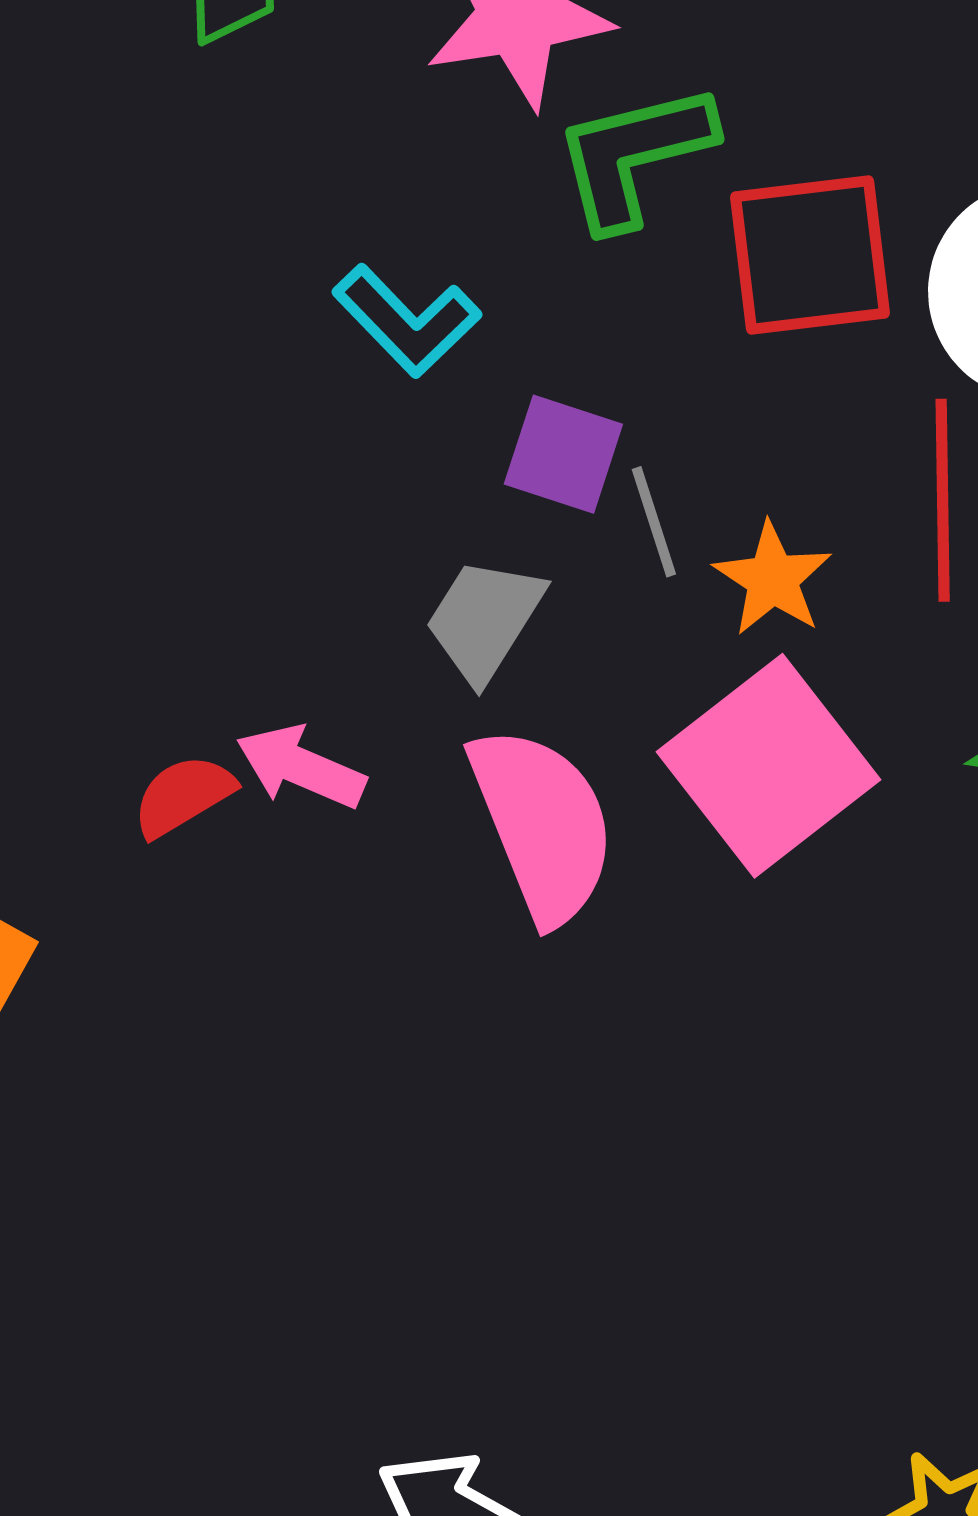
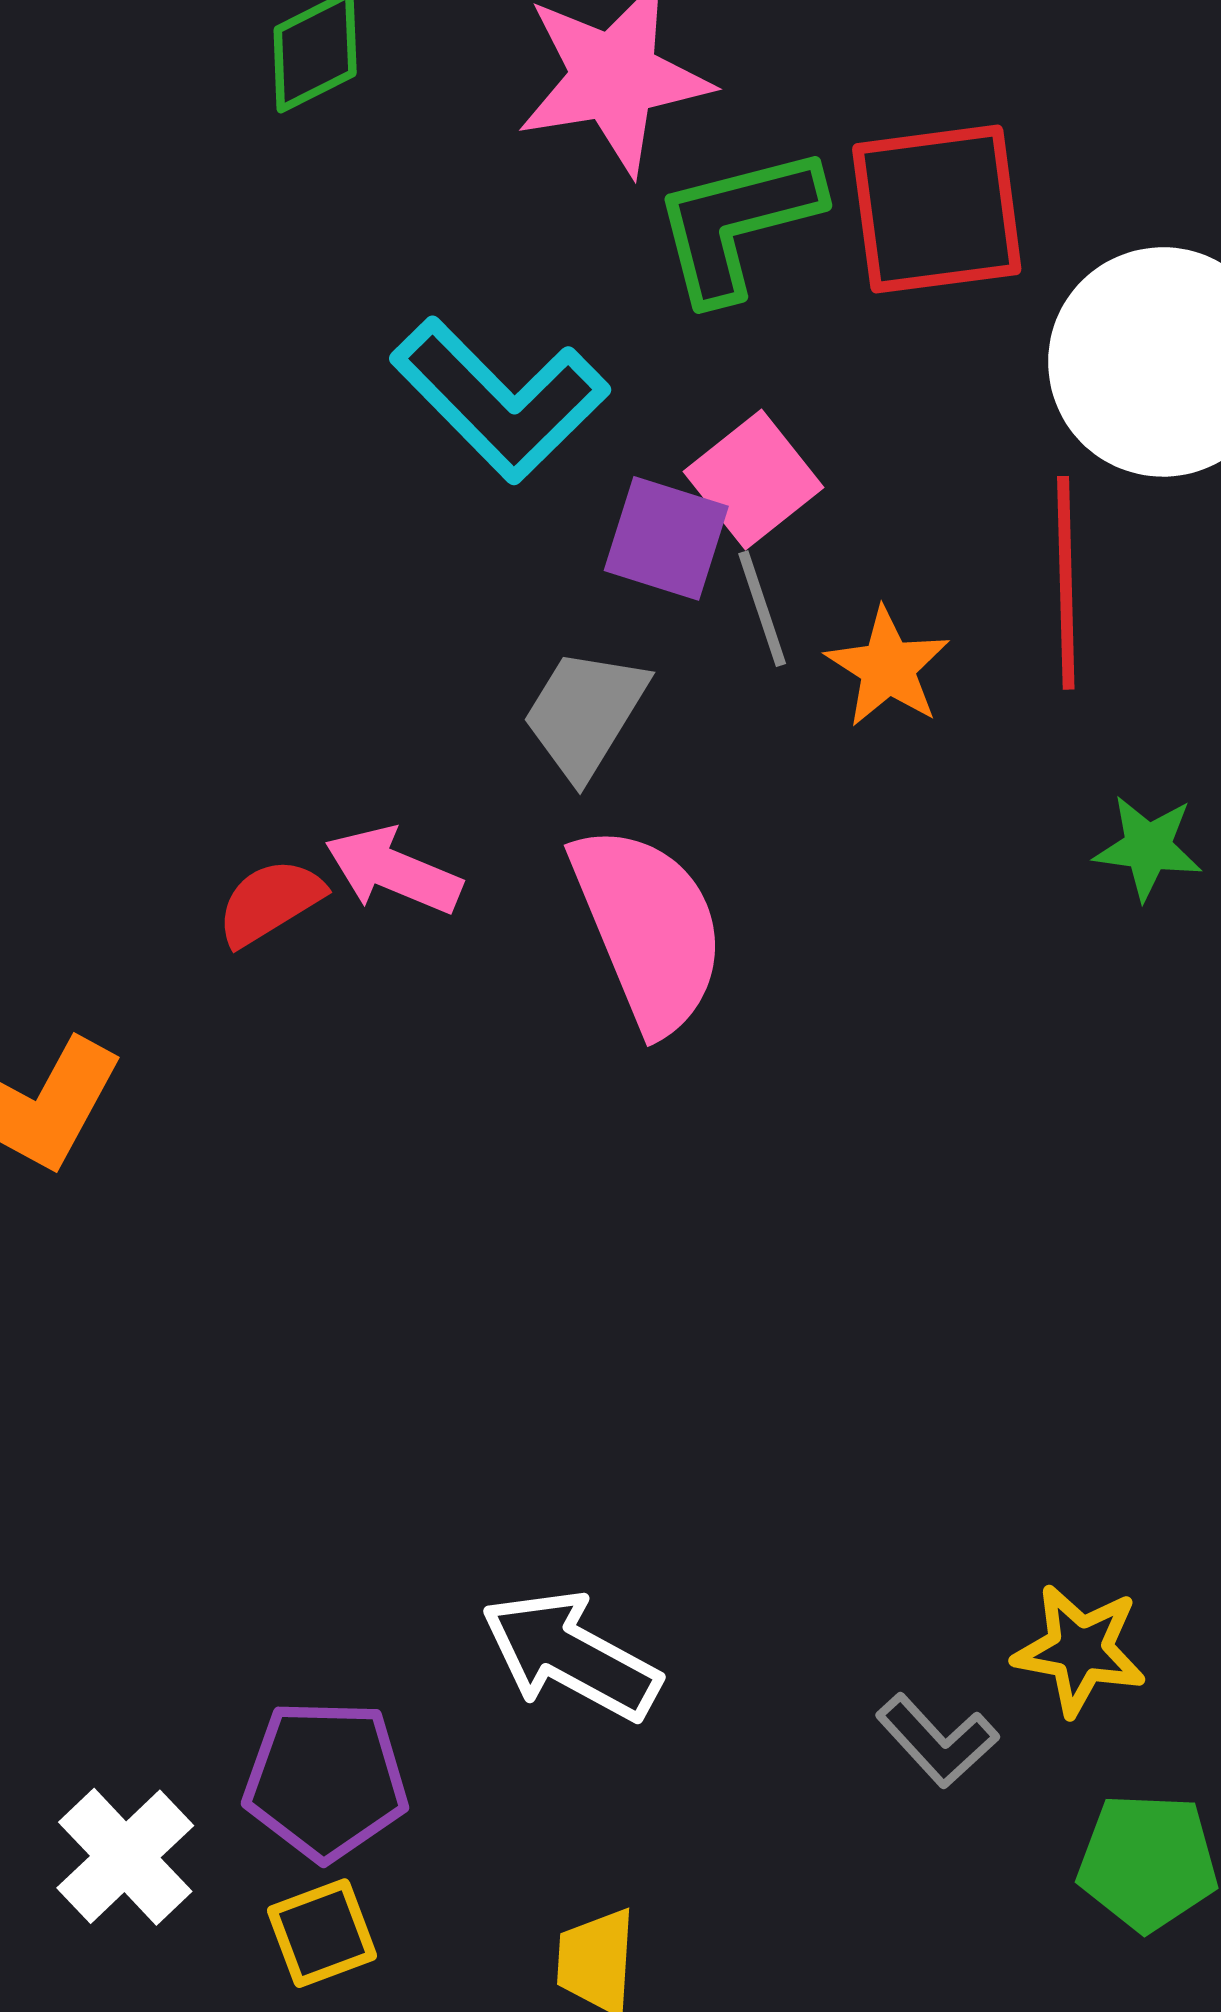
red square: (810, 255) -> (937, 209), moved
cyan L-shape: (407, 321) -> (500, 400), size x1.4
pink square: (768, 766) -> (753, 479), moved, size x0.6

